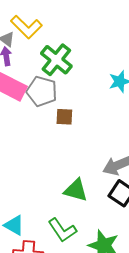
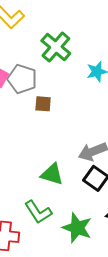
green cross: (56, 60) -> (56, 47), moved

